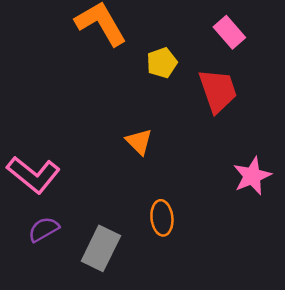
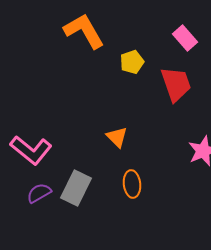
orange triangle: (139, 142) -> (117, 137), moved
gray rectangle: (101, 248) -> (76, 188), moved

